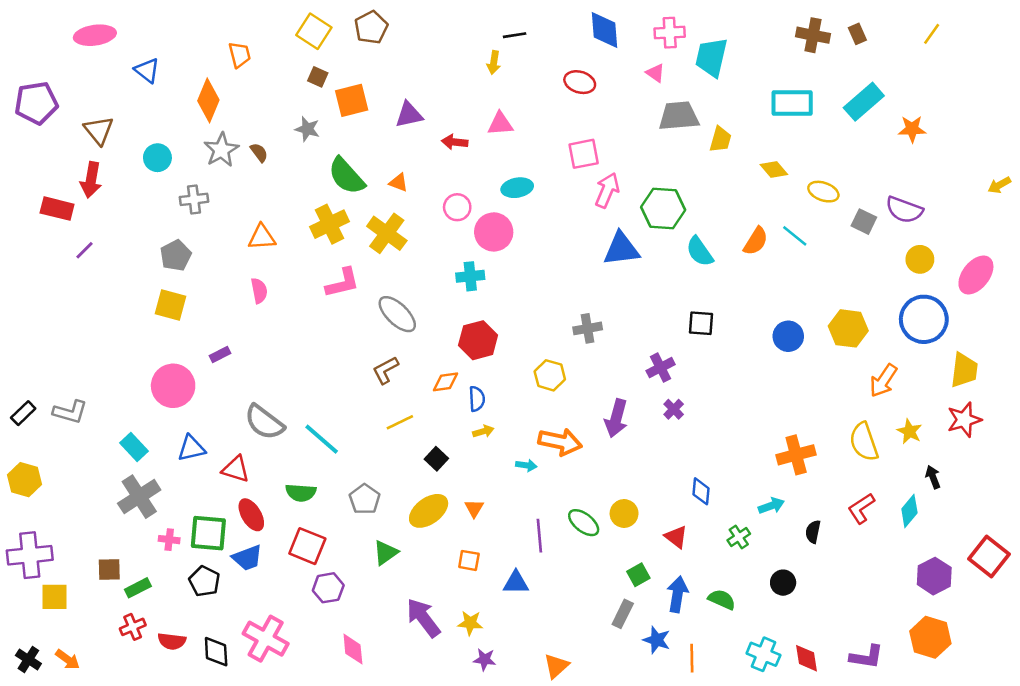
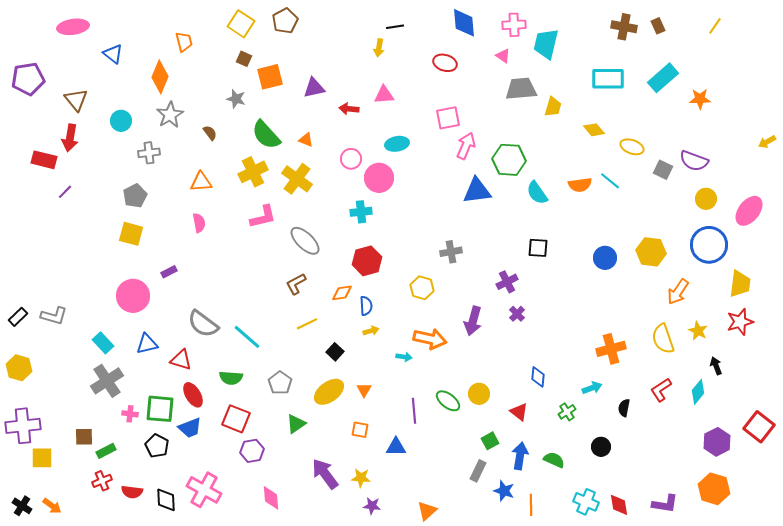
brown semicircle: (259, 152) -> (210, 133), moved
orange semicircle: (756, 241) -> (580, 185), turned 50

